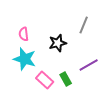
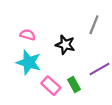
pink semicircle: (24, 34) -> (28, 35), turned 112
black star: (58, 43) -> (65, 45), turned 30

